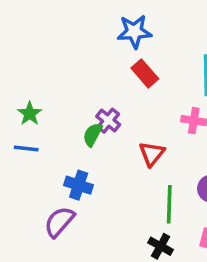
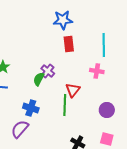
red rectangle: (145, 73) -> (69, 44), turned 35
green line: (169, 204) -> (65, 105), moved

